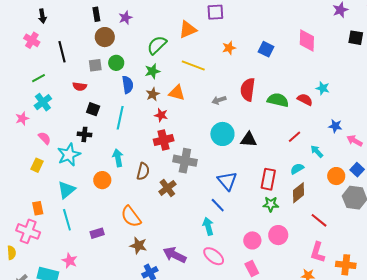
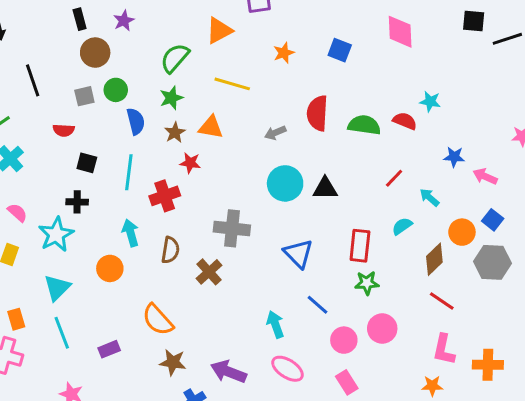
red cross: (164, 140) -> (165, 196), moved
brown diamond: (299, 193) -> (434, 259), moved
blue line: (218, 205) -> (317, 305), moved

